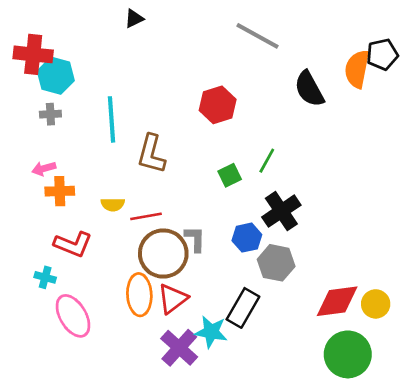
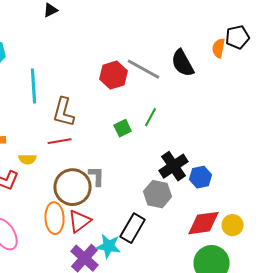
gray line: (257, 36) -> (144, 69), moved
orange semicircle: (357, 69) -> (219, 48), size x0.7
yellow semicircle: (113, 204) -> (28, 159), moved
black cross: (281, 211) -> (174, 166), moved
red line: (146, 216) -> (60, 141), moved
blue hexagon: (247, 238) -> (201, 177), moved

